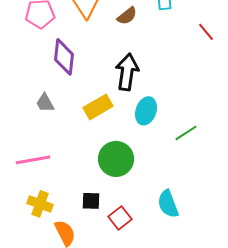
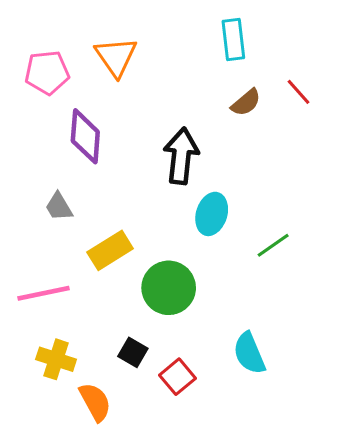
brown semicircle: (127, 16) -> (246, 103), moved
yellow rectangle: (98, 107) -> (110, 250), moved
black square: (91, 201) -> (133, 352), turned 30

